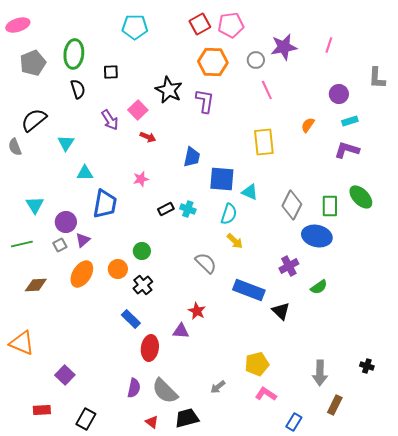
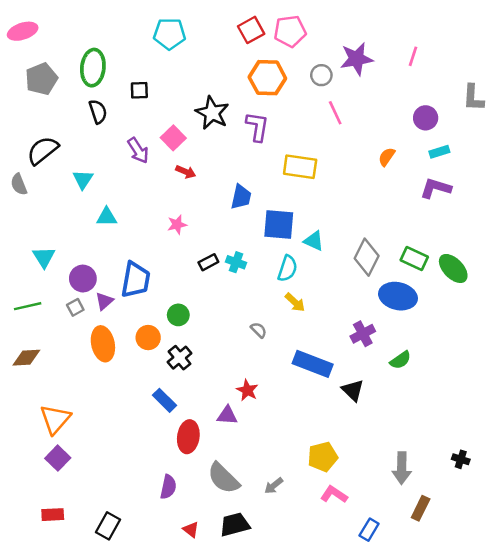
yellow rectangle: (264, 142) -> (300, 167), moved, turned -76
green ellipse: (361, 197) -> (453, 268), moved
blue trapezoid: (105, 204) -> (136, 280), moved
green rectangle: (330, 206) -> (414, 258), turned -65
gray semicircle: (206, 263) -> (259, 330), size x0.6
orange ellipse: (82, 274) -> (103, 344), turned -44
brown diamond: (36, 285) -> (26, 358), moved
orange triangle: (22, 343) -> (55, 419), moved, turned 48
purple square: (65, 375) -> (58, 458), moved
gray semicircle: (165, 391) -> (223, 478), moved

